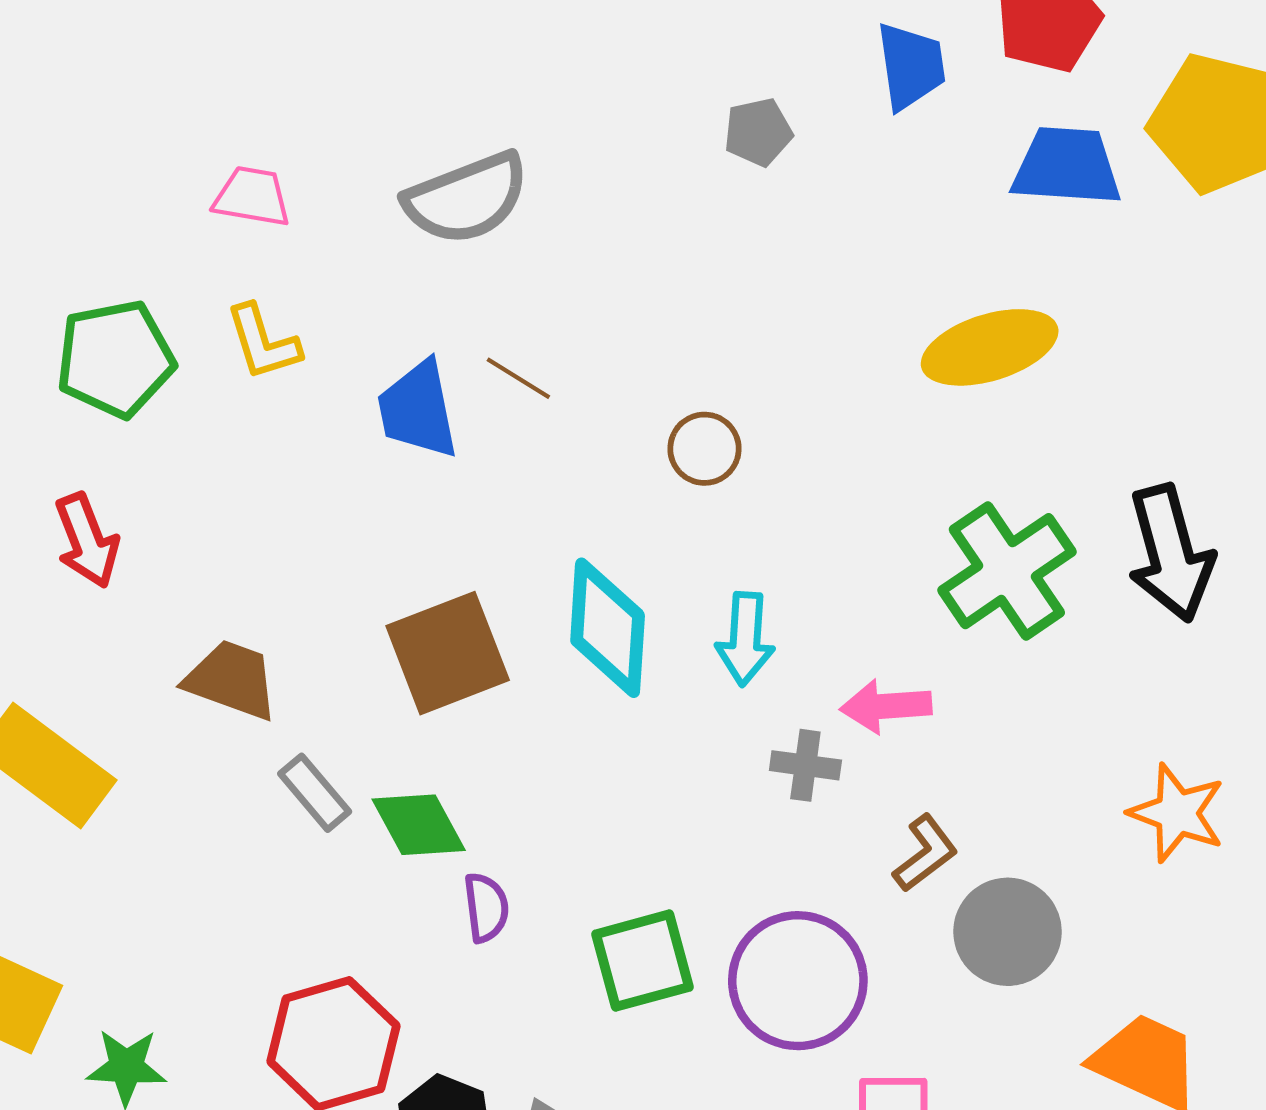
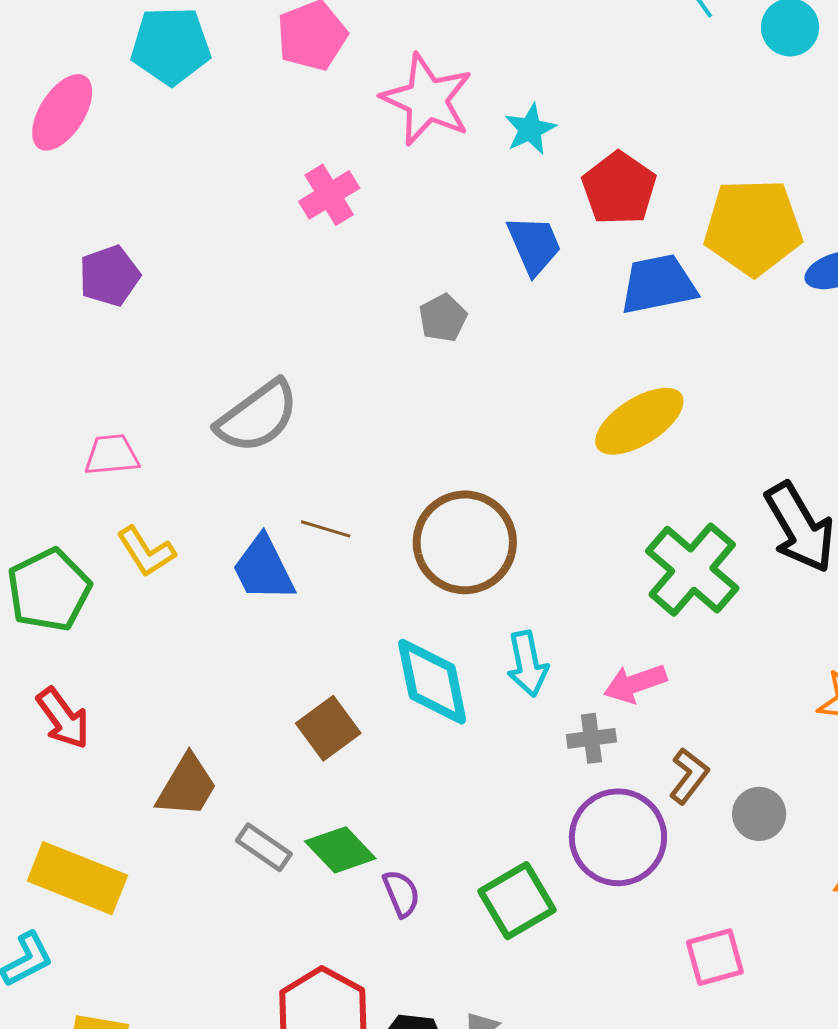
brown circle: (704, 449) -> (465, 542), size x2.0
brown square: (448, 653) -> (328, 728), size x0.7
brown trapezoid: (232, 680) -> (187, 786), turned 116
gray circle: (1008, 932) -> (759, 814), size x0.7
purple circle: (798, 981) -> (618, 837), moved

